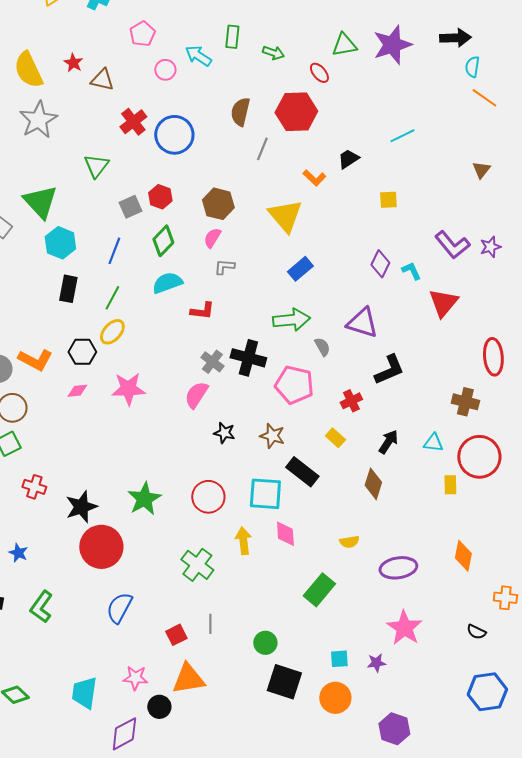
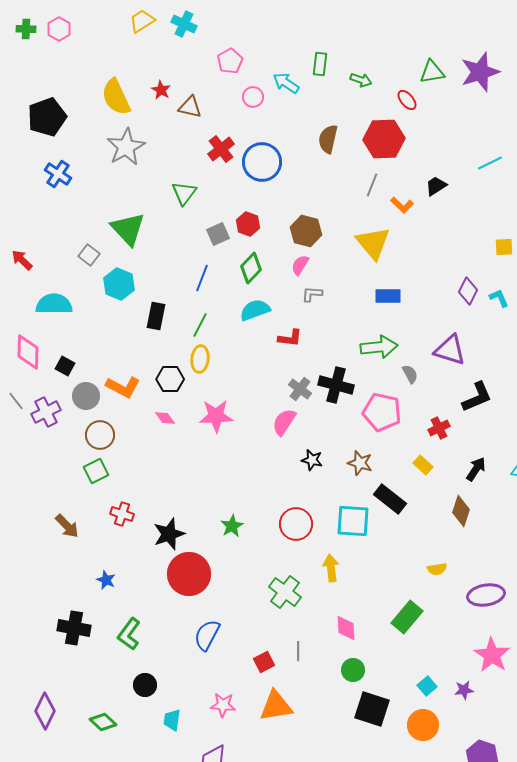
gray line: (262, 149) -> (372, 185), moved
yellow square: (388, 200) -> (504, 247), moved
cyan hexagon: (60, 243) -> (119, 284), moved
blue rectangle: (300, 269) -> (388, 296), turned 40
yellow ellipse: (112, 332) -> (200, 359), turned -36
pink diamond: (77, 391) -> (165, 418), turned 60
green star: (144, 499) -> (232, 526), size x0.7
pink diamond: (285, 534) -> (346, 628), moved
cyan square: (339, 659) -> (427, 686), turned -36
cyan trapezoid: (84, 693) -> (172, 720), size x0.7
black circle: (159, 707) -> (145, 685), moved

